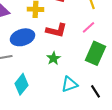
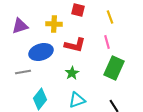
pink line: (88, 27) -> (107, 42), turned -64
cyan triangle: (70, 84) -> (77, 100), moved

